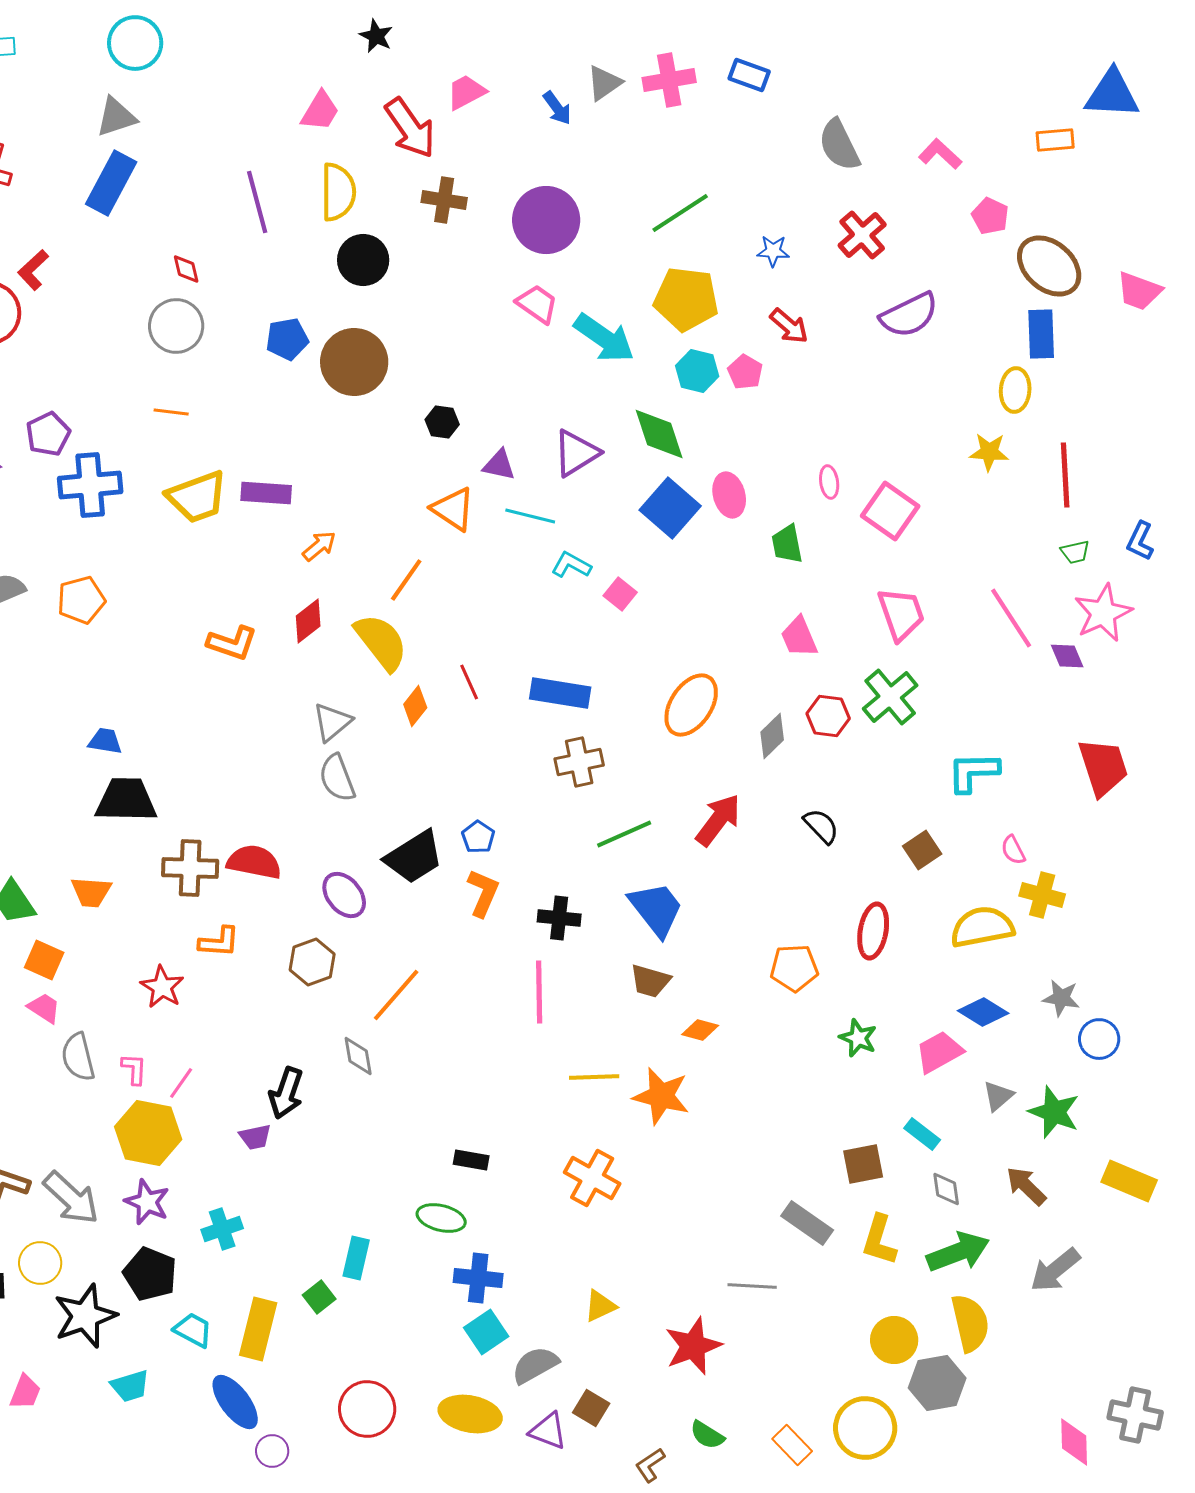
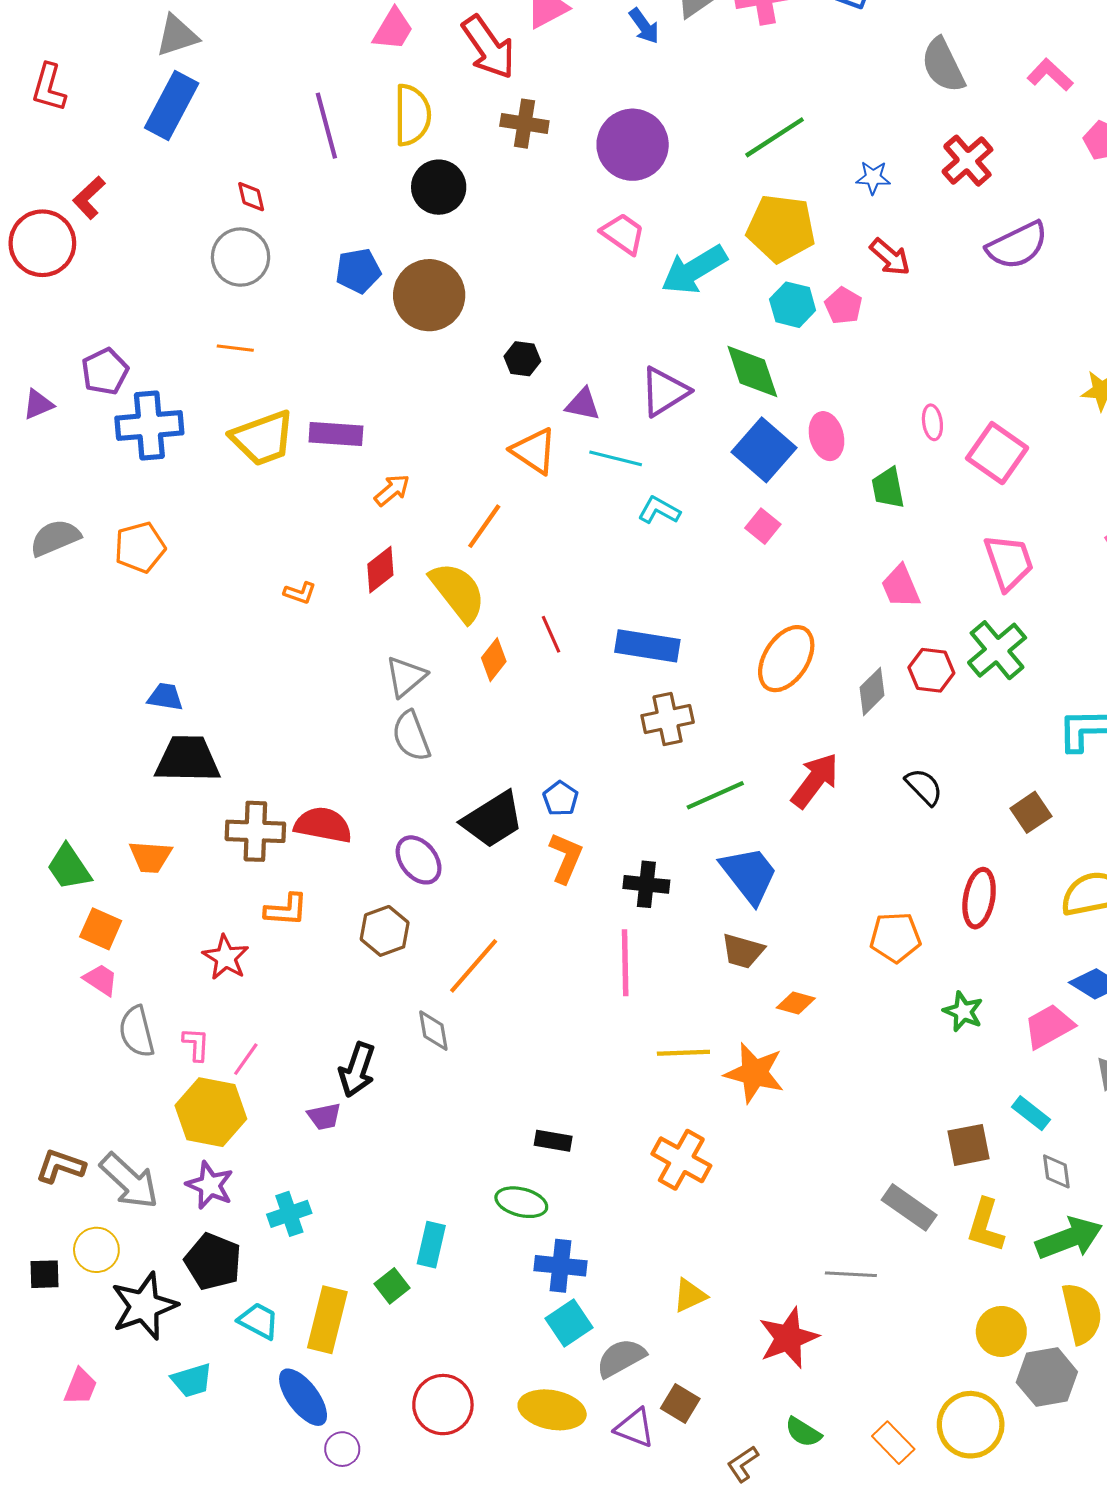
cyan arrow: (604, 338) -> (694, 270), turned 114
pink square: (620, 594) -> (763, 526), moved
orange L-shape: (232, 643) -> (300, 593), size x0.6

